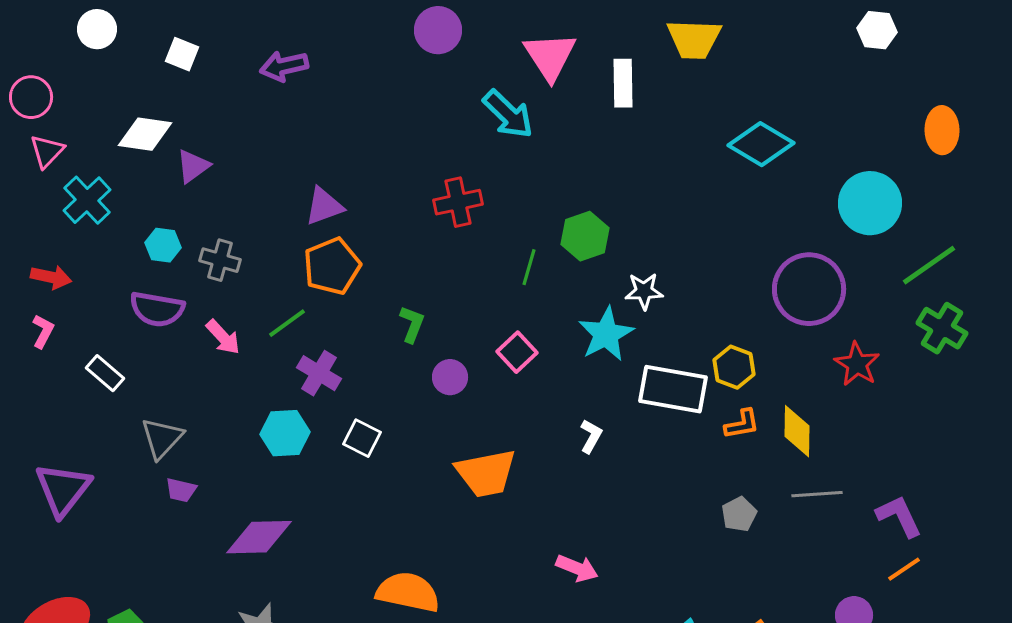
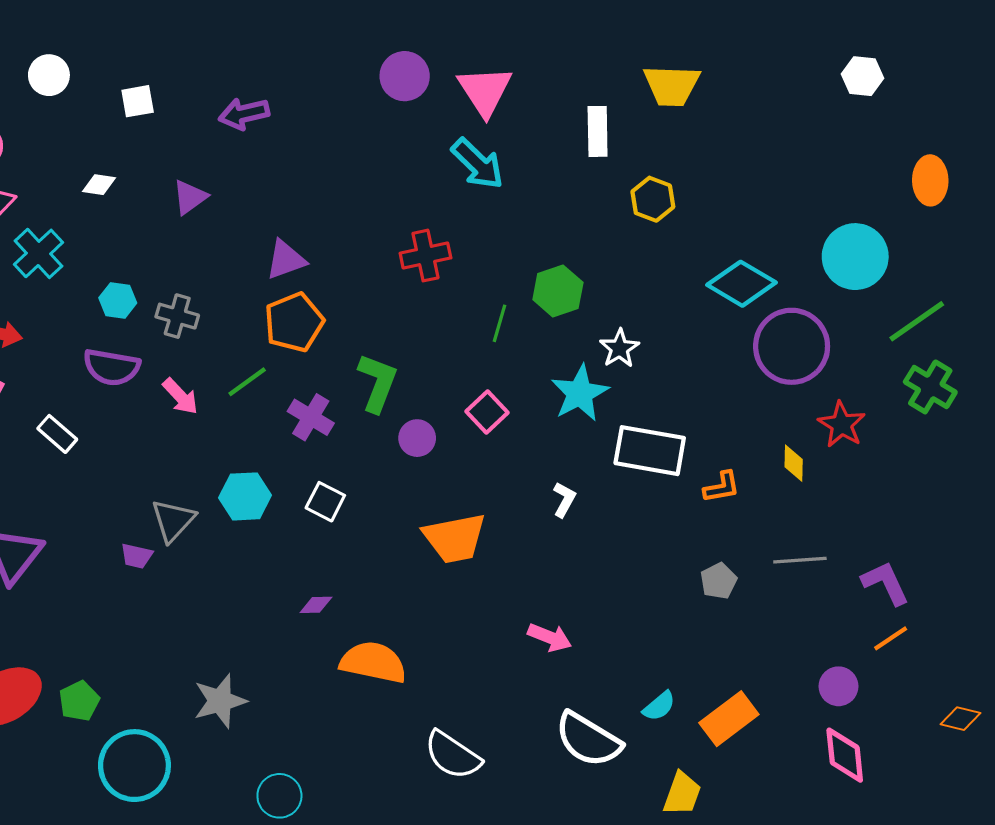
white square: (182, 54) -> (138, 101), turned -32
pink triangle: (550, 56) -> (485, 91), moved
white diamond: (145, 134) -> (99, 185), size x0.6
cyan diamond: (761, 144) -> (741, 284), moved
purple triangle: (193, 166) -> (190, 197), moved
white star: (644, 291) -> (619, 348), turned -30
green L-shape: (412, 324) -> (377, 383), size x1.5
yellow hexagon: (734, 367) -> (653, 199), moved
purple cross: (319, 373) -> (311, 417), moved
yellow diamond: (797, 431) -> (794, 463), moved, size x0.7
gray triangle: (162, 438) -> (173, 520), moved
purple diamond: (259, 537) -> (316, 605), moved, size x0.5

